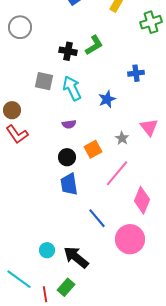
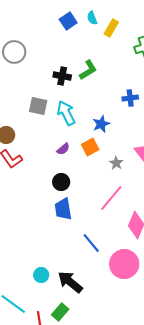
purple semicircle: (69, 124) -> (63, 149), turned -32
orange square: (93, 149) -> (90, 147), moved

